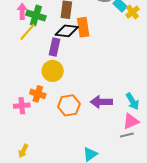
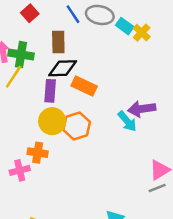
orange rectangle: (83, 27) -> (84, 86), moved, turned -48
cyan arrow: (132, 101) -> (127, 121), moved
purple arrow: (101, 102) -> (142, 109), moved
orange hexagon: (69, 105) -> (77, 126), moved

